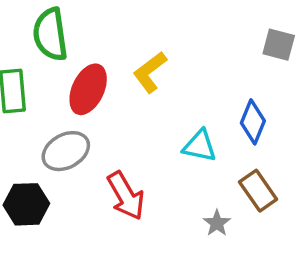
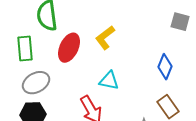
cyan triangle: (200, 146) -> (109, 81), moved
gray ellipse: (66, 151) -> (36, 83), moved

